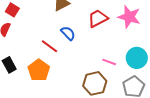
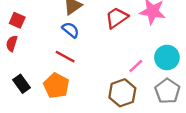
blue semicircle: (68, 33) -> (71, 30), moved
pink line: (109, 62) -> (136, 66), turned -56

